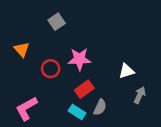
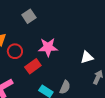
red circle: (51, 69) -> (15, 51), moved
red rectangle: (84, 89) -> (33, 66), moved

